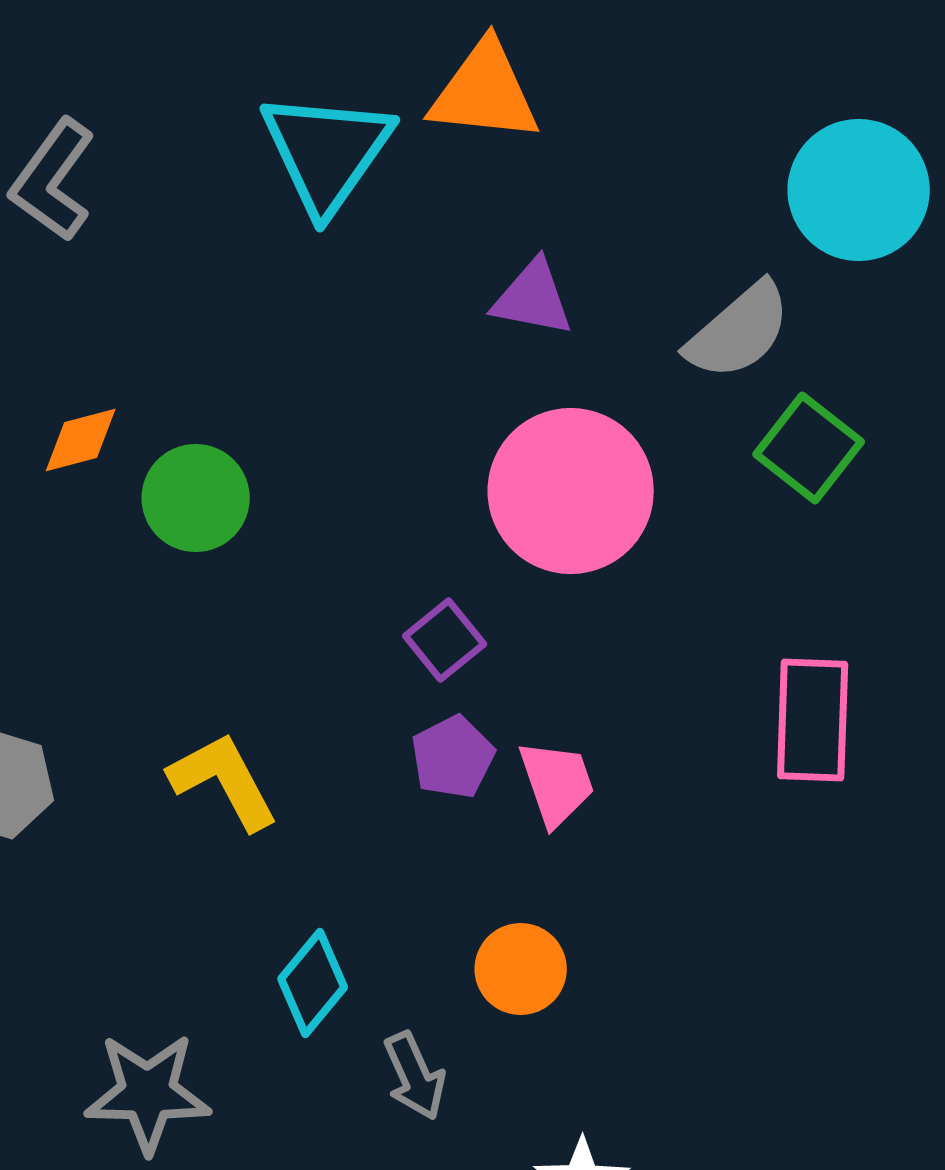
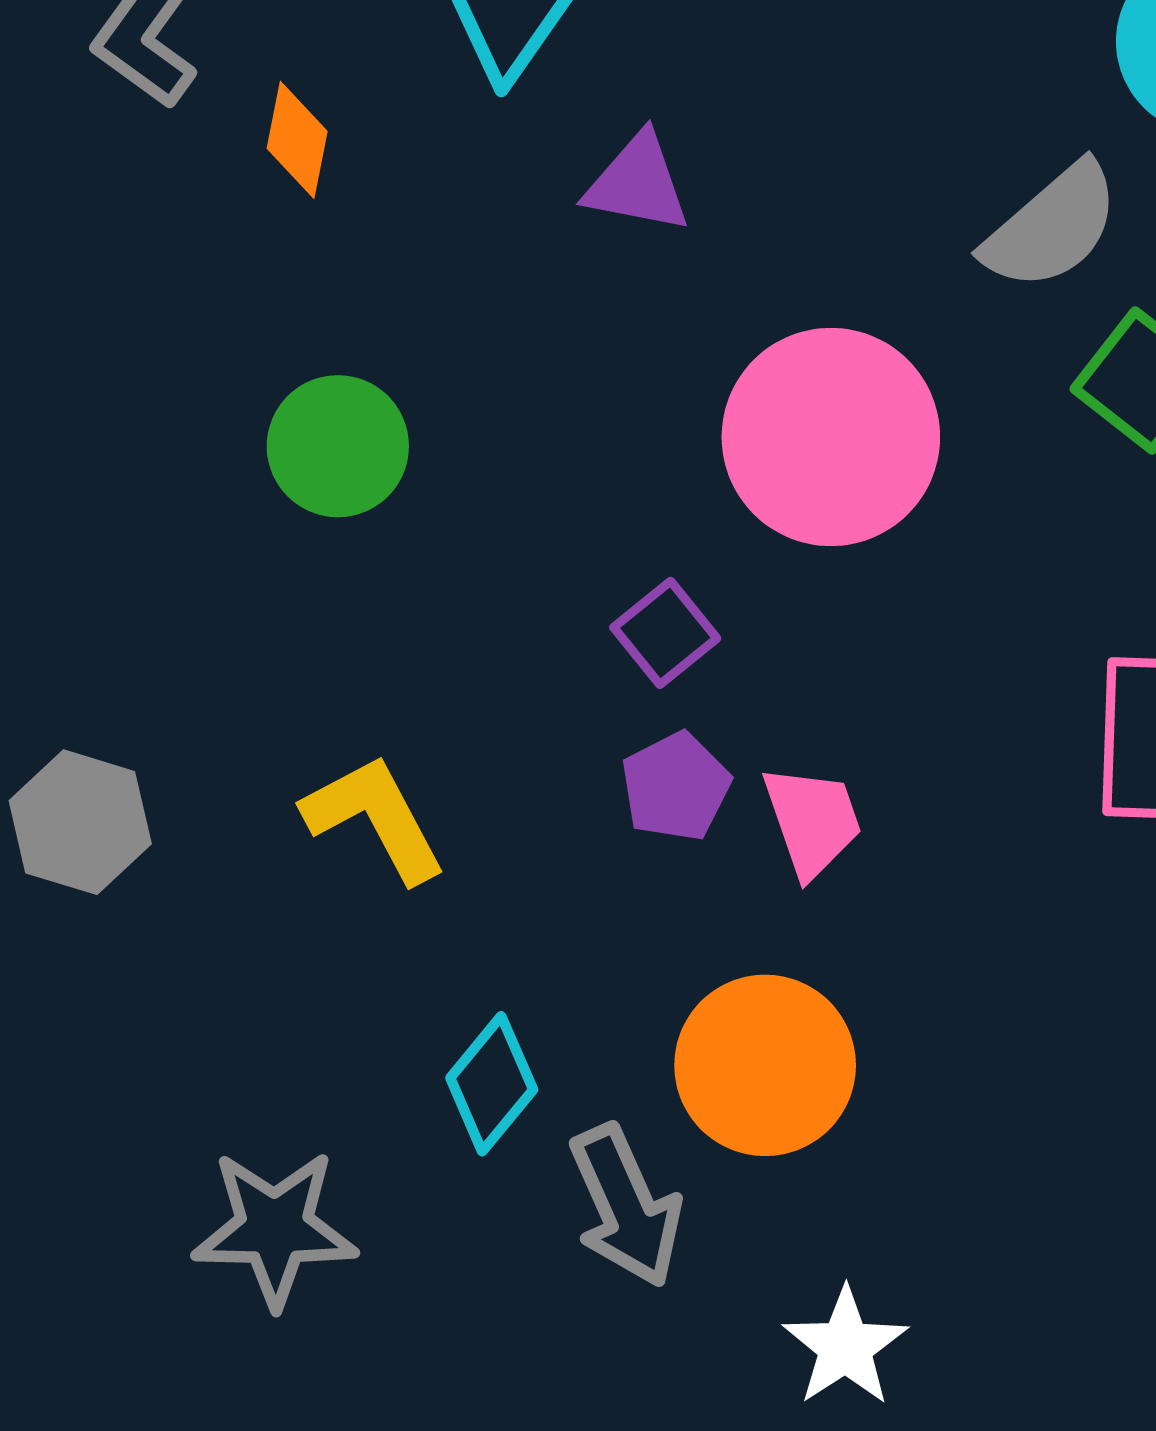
purple triangle: (533, 298) -> (638, 183), moved
orange diamond: (81, 440) -> (297, 140), moved, turned -64
orange circle: (521, 969) -> (765, 1065), size x1.5
gray arrow: (415, 1076) -> (626, 1206), size x1.4

